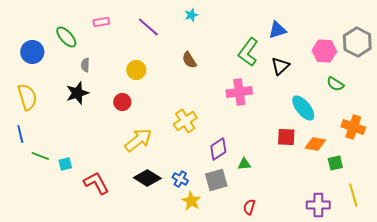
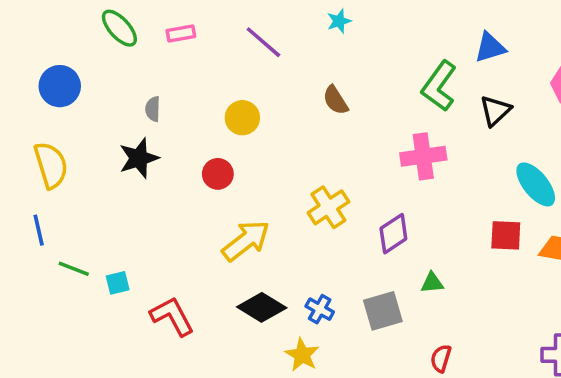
green ellipse: (66, 37) -> (119, 28), moved
purple diamond: (218, 149) -> (393, 234), moved
yellow star: (191, 201) -> (302, 355), moved

